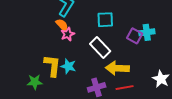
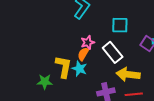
orange semicircle: (62, 25) -> (83, 54), moved, turned -112
pink star: (68, 34) -> (88, 42), moved

